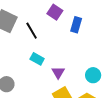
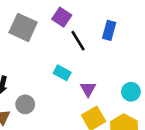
purple square: (55, 12) -> (62, 17), moved
black line: (32, 31) -> (78, 41), moved

